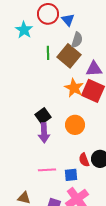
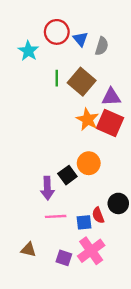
gray semicircle: (77, 40) -> (102, 46), moved
black square: (43, 116) -> (67, 175), moved
purple arrow: (44, 133) -> (47, 188), moved
red semicircle: (84, 160) -> (98, 215), moved

